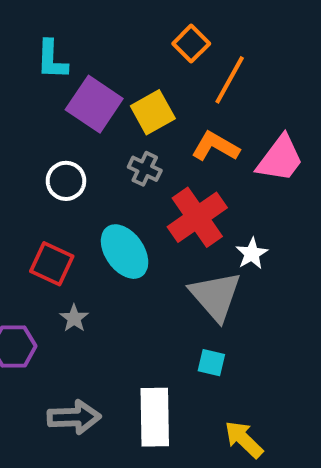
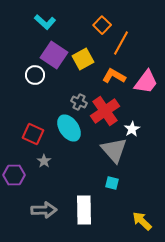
cyan L-shape: (52, 60) -> (45, 22), moved, turned -50
gray cross: (145, 169) -> (79, 102), moved
white circle: (66, 181) -> (35, 75), moved
yellow arrow: (244, 439) -> (142, 221), moved

